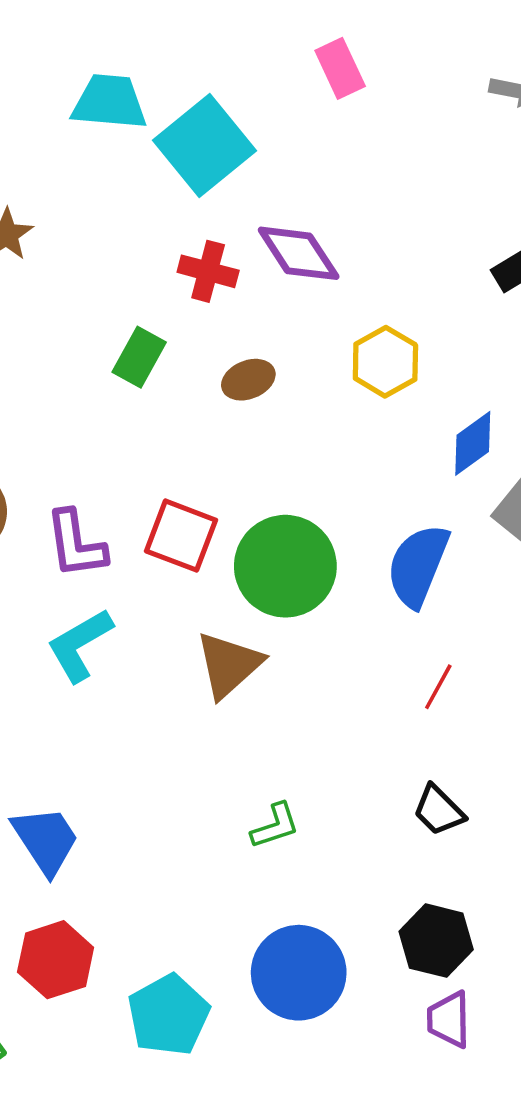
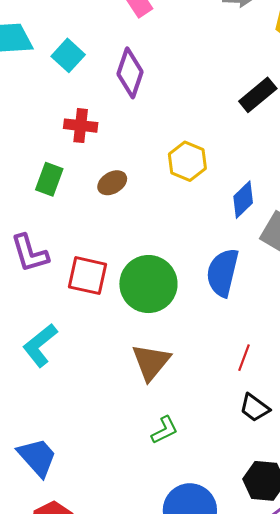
cyan square: (204, 146) -> (68, 55), size x0.6
purple diamond: (299, 253) -> (130, 73), moved, turned 60
purple L-shape: (76, 544) -> (30, 253), moved
brown triangle: (229, 665) -> (151, 362), moved
red line: (438, 687) -> (244, 358), moved

